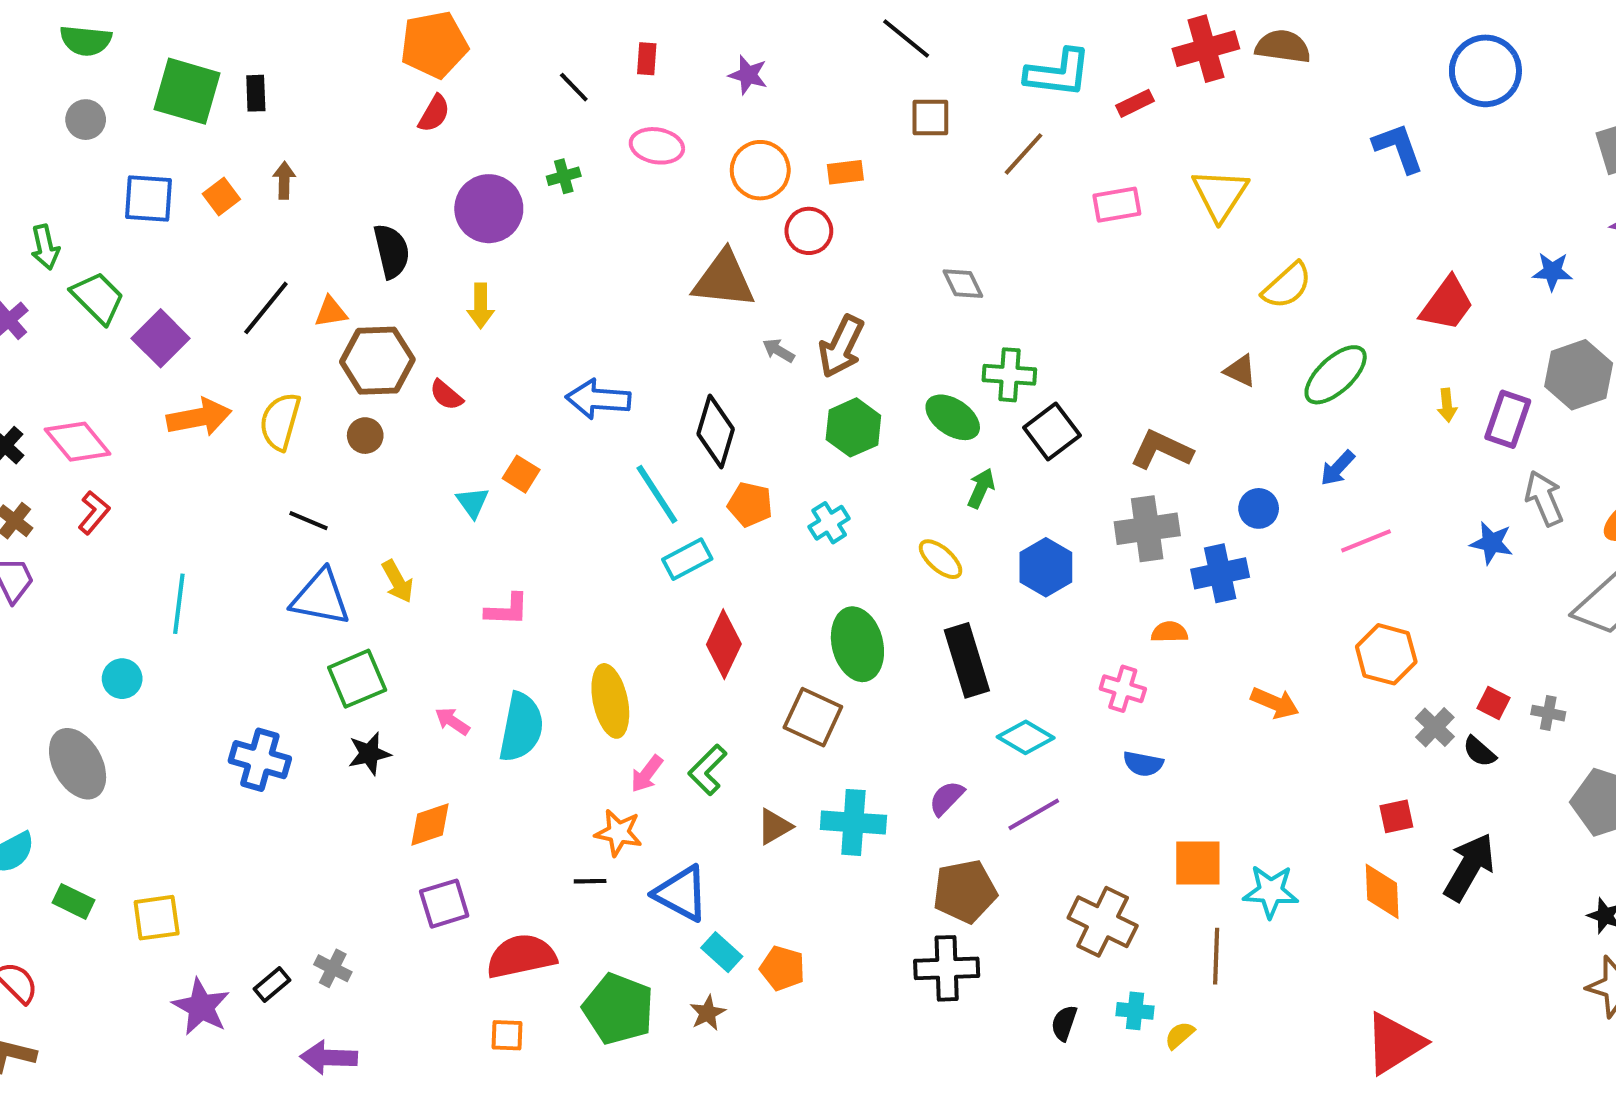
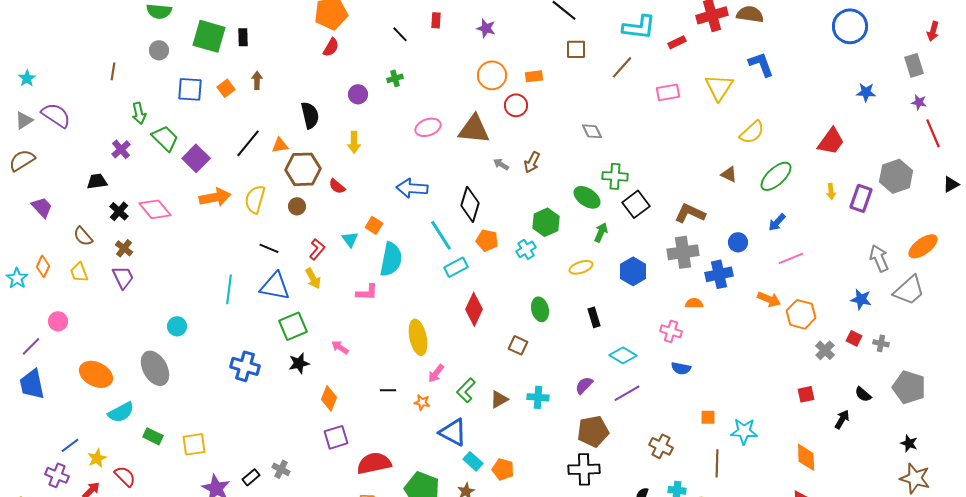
pink ellipse: (657, 146) -> (428, 127), moved, turned -30
blue L-shape: (1398, 148) -> (761, 64), moved
purple circle: (489, 209) -> (358, 94), size x0.6
blue star: (1552, 271) -> (866, 92), moved
brown arrow: (841, 346) -> (532, 162), size x0.7
green hexagon: (853, 427) -> (546, 222), moved
gray arrow: (1544, 498) -> (879, 258), moved
red L-shape: (94, 513) -> (317, 249), moved
blue star: (1492, 543) -> (861, 299), moved
yellow ellipse: (941, 559) -> (581, 267), turned -60
cyan line: (179, 604) -> (229, 289), moved
green ellipse: (857, 644) -> (540, 309), size x0.7
black rectangle: (967, 660) -> (594, 317), size x0.6
orange arrow: (1275, 703) -> (769, 299), moved
brown square: (813, 717) -> (518, 345), size x0.7
cyan semicircle: (521, 727) -> (391, 259), moved
black semicircle: (1479, 752) -> (863, 394), moved
green L-shape: (708, 770) -> (466, 390), moved
cyan cross: (853, 822) -> (538, 397), size x0.7
orange diamond: (430, 825) -> (329, 398), turned -50
orange star: (618, 833) -> (422, 402), size x0.7
orange square: (1198, 863) -> (708, 417), size x0.6
black arrow: (1469, 867) -> (842, 419), size x0.6
black line: (590, 881) -> (388, 390), moved
orange diamond: (1382, 891) -> (806, 457), moved
brown cross: (1103, 922) -> (661, 446), size x0.7

